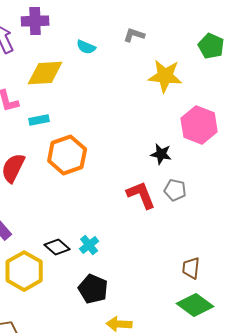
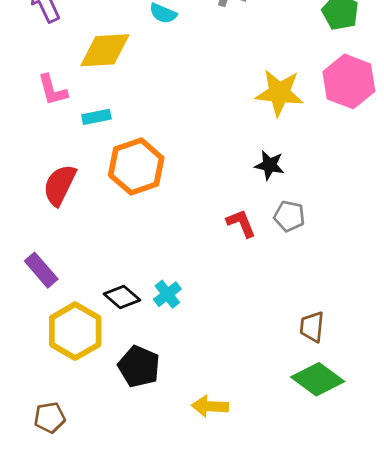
yellow star: (165, 76) -> (279, 93), moved
pink hexagon: (199, 125) -> (349, 81), moved
red L-shape: (141, 195) -> (241, 223), size x0.7
black pentagon: (93, 289) -> (139, 367), moved

